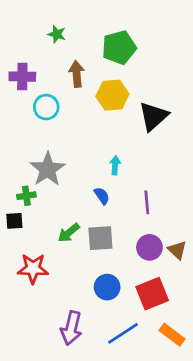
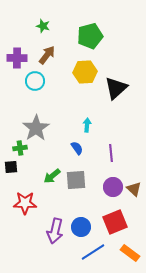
brown arrow: (77, 74) -> (47, 55), moved, turned 42
blue circle: (107, 287) -> (81, 227), moved
purple arrow: (71, 328) -> (55, 231), moved

